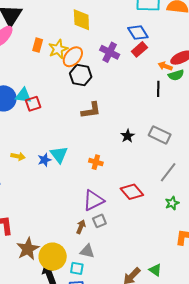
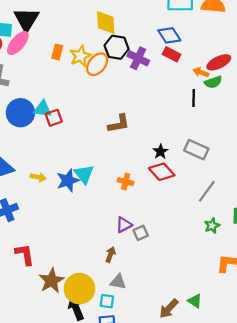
red rectangle: (139, 49) -> (172, 54), turned 70
black hexagon: (81, 75) -> (117, 47), moved
blue star: (44, 160) -> (68, 180), size x1.5
red diamond: (132, 192) -> (162, 172), moved
purple triangle: (93, 200) -> (124, 225), size x0.7
gray square: (99, 221) -> (141, 233), moved

